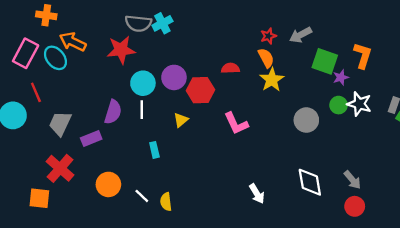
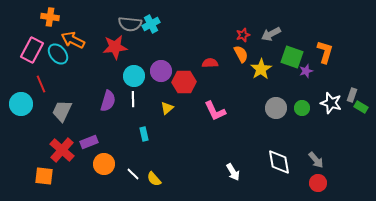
yellow star: (272, 80) -> (261, 69), moved
white star: (359, 104) -> (331, 103), moved
green circle: (339, 105) -> (302, 108), moved
purple rectangle: (91, 138) -> (89, 142), moved
yellow semicircle: (166, 202) -> (154, 179), turned -35

